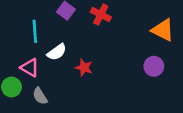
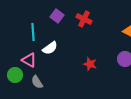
red star: (84, 68) -> (90, 64), moved

